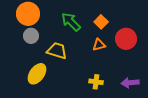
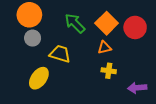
orange square: (101, 22) -> (107, 23), size x1.5
red circle: (126, 39) -> (135, 27), moved
yellow cross: (96, 82) -> (109, 71), moved

